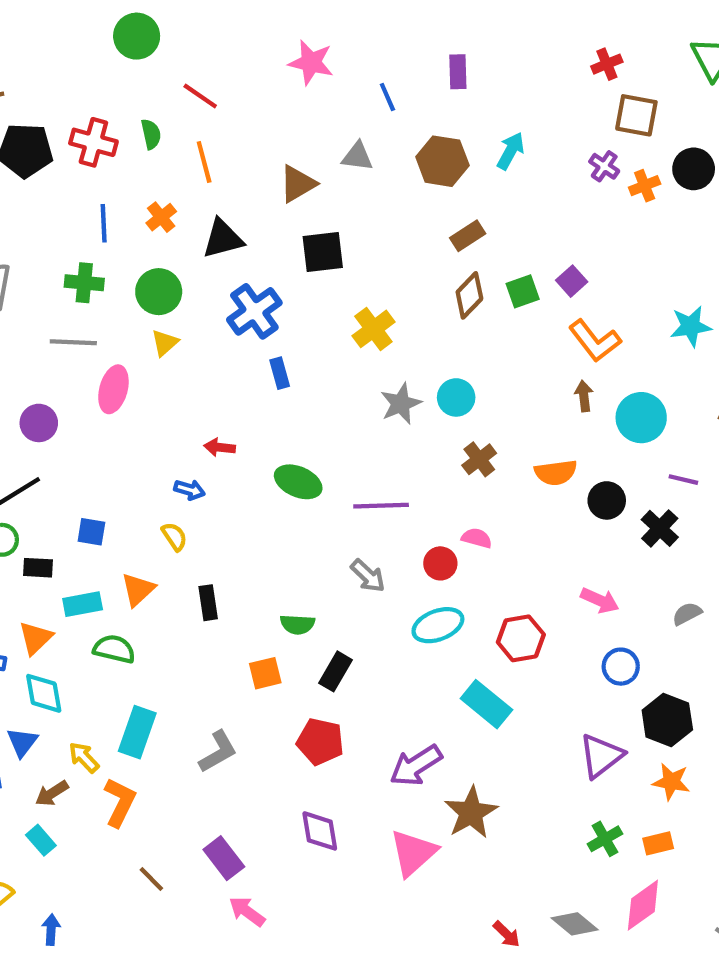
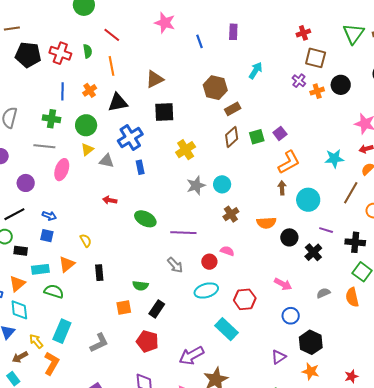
gray triangle: (357, 156) -> (107, 161), moved
brown hexagon: (442, 161) -> (215, 88), moved
orange L-shape: (595, 341) -> (289, 162), turned -85
blue arrow: (190, 490) -> (49, 216), moved
purple triangle: (601, 756) -> (279, 357), size x0.7

